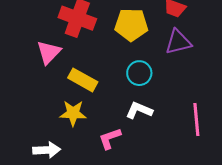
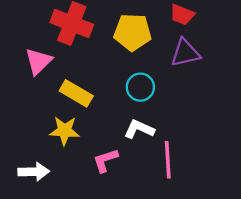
pink line: (196, 119) -> (168, 160), moved

